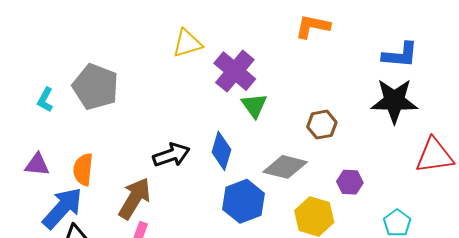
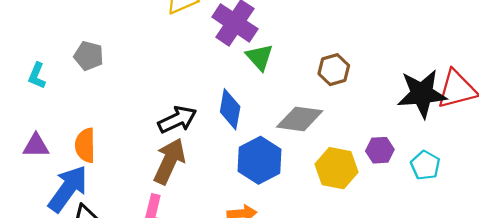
gray pentagon: (96, 87) -> (89, 56), size x0.6
black star: (394, 101) -> (422, 94), moved
purple hexagon: (350, 182) -> (380, 150), moved
brown arrow: (135, 198) -> (169, 161), moved

